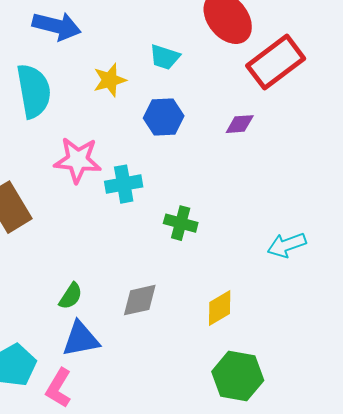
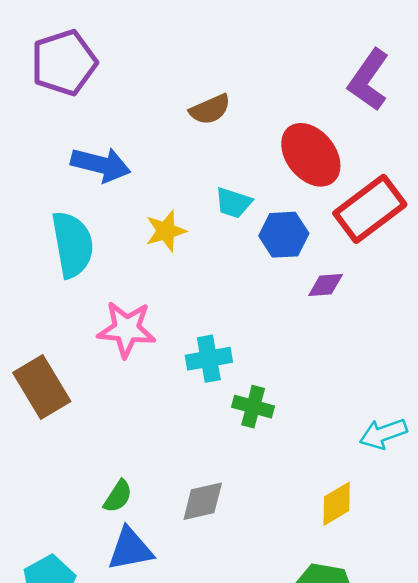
blue hexagon: (164, 117) -> (284, 235), moved
cyan cross: (124, 184) -> (209, 359), moved
yellow diamond: (220, 308) -> (337, 504), moved

